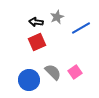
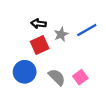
gray star: (57, 17) -> (61, 34), moved
blue circle: (29, 80) -> (25, 72), moved

